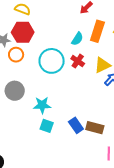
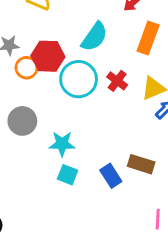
red hexagon: (23, 32) -> (48, 56), moved
cyan semicircle: (77, 39) -> (94, 37), moved, size x1.5
brown rectangle: (95, 128) -> (141, 164), moved

